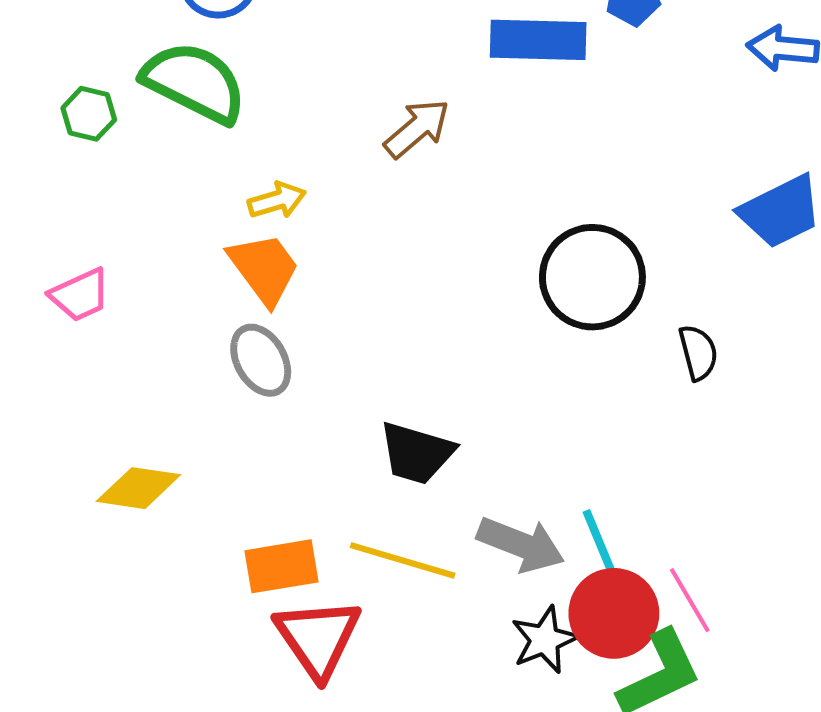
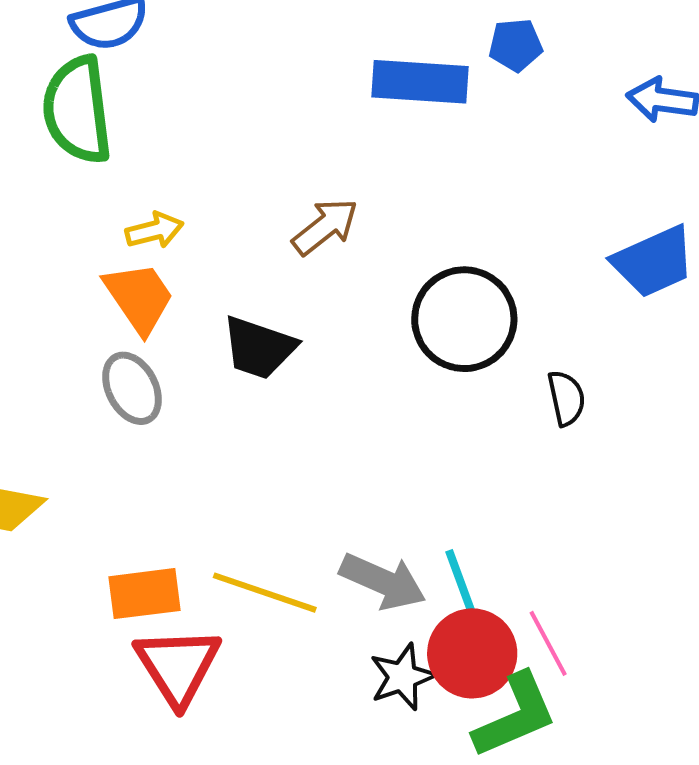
green semicircle: (194, 82) -> (77, 110), turned -126
brown arrow: (417, 128) -> (325, 227), moved
black trapezoid: (416, 453) -> (259, 348), moved

